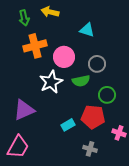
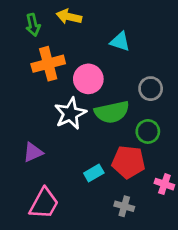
gray circle: (97, 64) -> (151, 89), moved
green semicircle: (81, 81) -> (112, 112), size x1.4
purple triangle: (24, 110) -> (33, 152), size x0.7
pink trapezoid: (18, 147) -> (44, 203), moved

